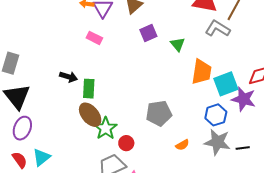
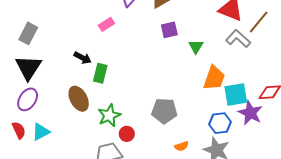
pink rectangle: (94, 38) -> (106, 24), moved, turned -70
brown ellipse: (90, 115) -> (79, 99), moved

